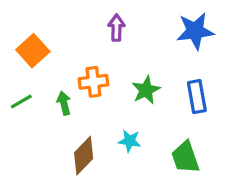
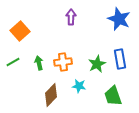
blue star: (195, 31) -> (119, 19), turned 30
orange cross: (93, 82) -> (63, 62), moved
green star: (146, 90) -> (97, 64), moved

